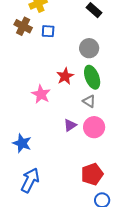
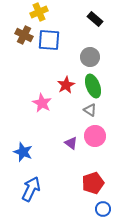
blue square: (48, 31) -> (49, 40), size x1.6
purple triangle: (70, 125) -> (71, 143), moved, turned -48

